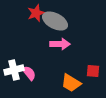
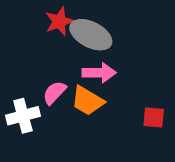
pink semicircle: (29, 73) -> (54, 93), moved, turned -98
orange trapezoid: (71, 83) -> (88, 101), moved

